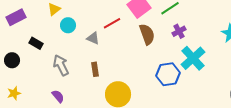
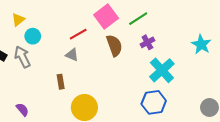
gray triangle: (93, 38) -> (72, 55), moved
gray arrow: (61, 65) -> (22, 57), moved
blue hexagon: (168, 74) -> (154, 102), moved

